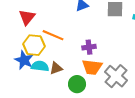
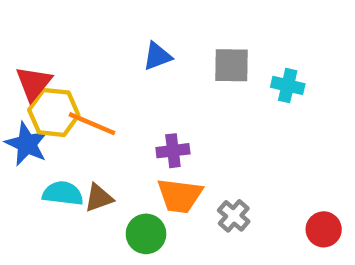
yellow hexagon: (34, 45) -> (54, 112), moved
blue star: (24, 60) -> (27, 144), moved
gray cross: (116, 76) -> (234, 216), size x0.6

